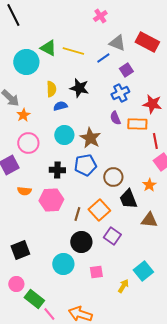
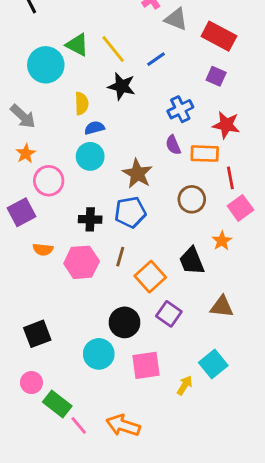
gray triangle: (117, 43) -> (176, 19), moved
yellow line: (73, 51) -> (113, 49), turned 35
purple square: (126, 70) -> (216, 76), moved, turned -32
black star: (79, 88) -> (122, 86), moved
orange star: (23, 115) -> (26, 154), moved
cyan circle: (64, 135) -> (90, 156), moved
brown circle: (113, 177) -> (192, 199), moved
brown line: (77, 214) -> (120, 257), moved
brown triangle: (149, 220) -> (222, 307), moved
pink square: (96, 272) -> (146, 365), size x1.5

